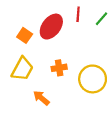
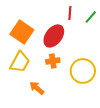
red ellipse: (51, 27) -> (54, 36), moved
orange square: (25, 35) -> (22, 32), size x1.6

